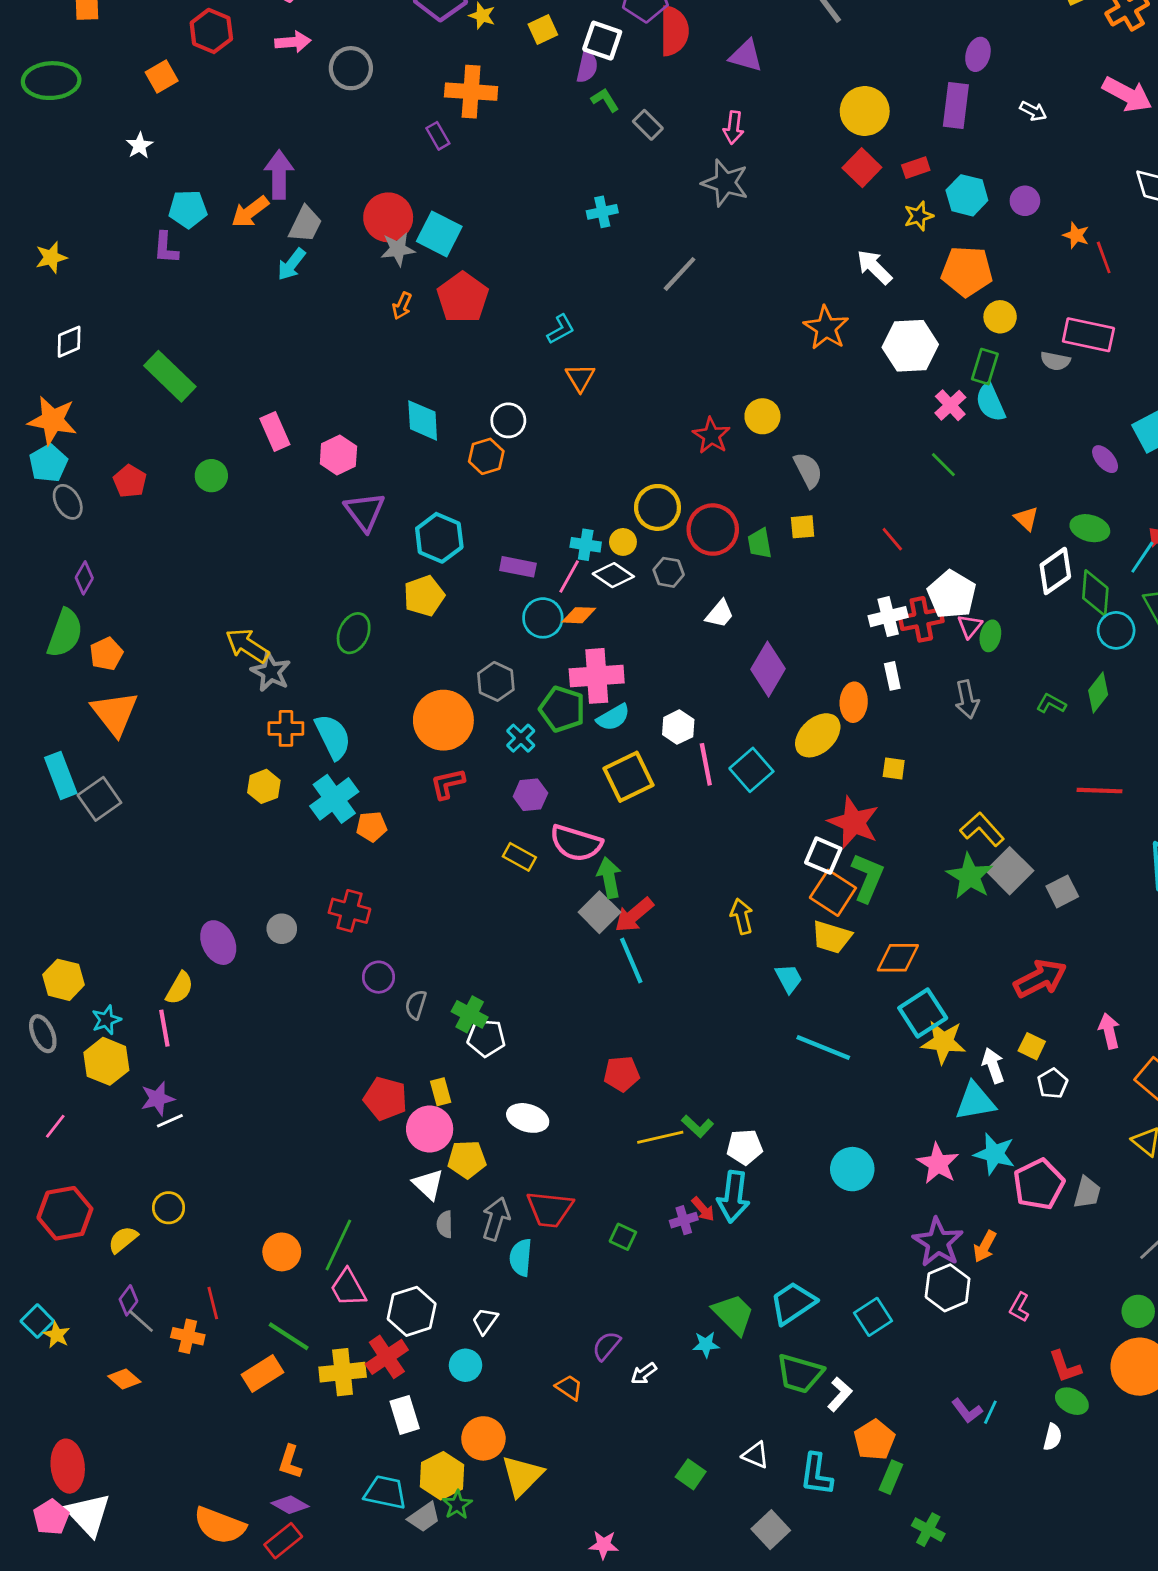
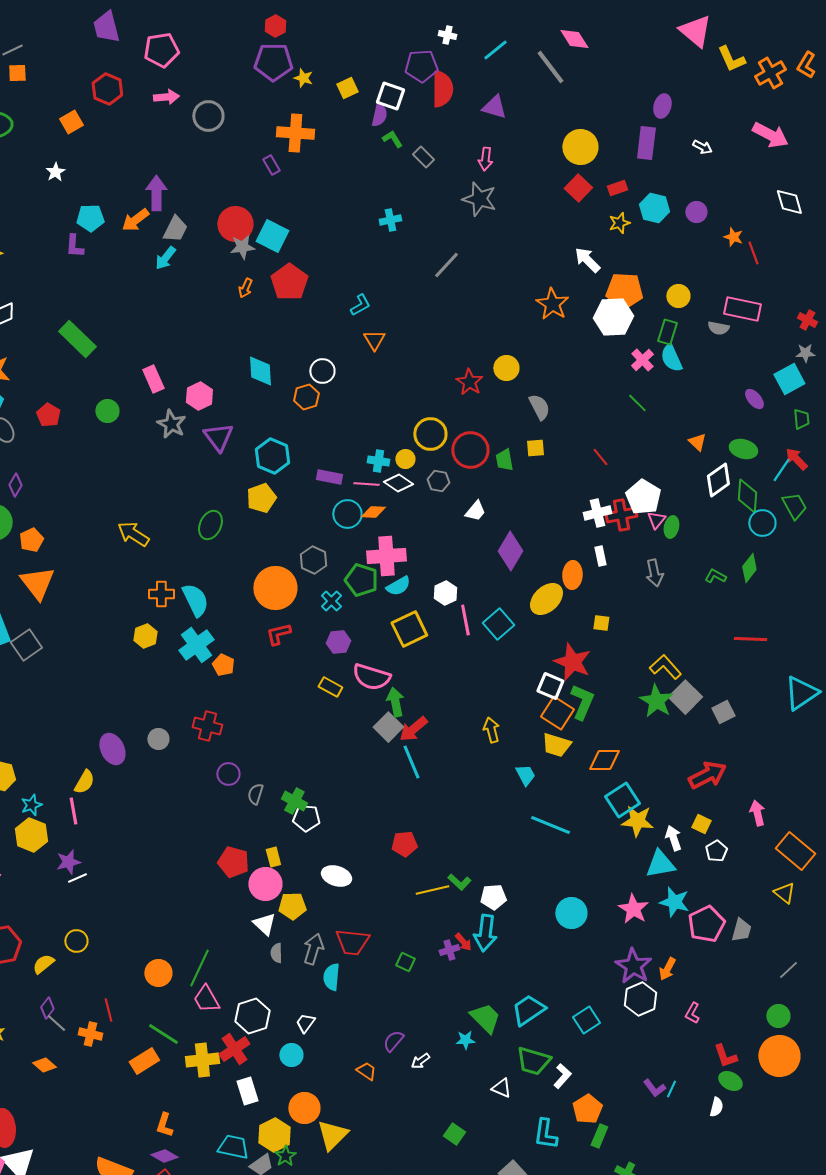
orange pentagon: (967, 271) -> (624, 291), moved
pink line: (569, 576) -> (366, 484), turned 65
gray star: (271, 672) -> (171, 424), moved
orange pentagon: (372, 827) -> (223, 665), turned 30
white triangle: (756, 1455) -> (501, 1088), moved

